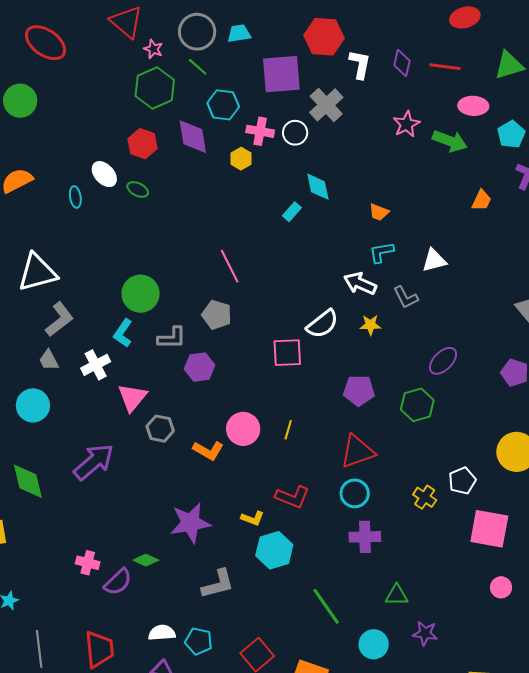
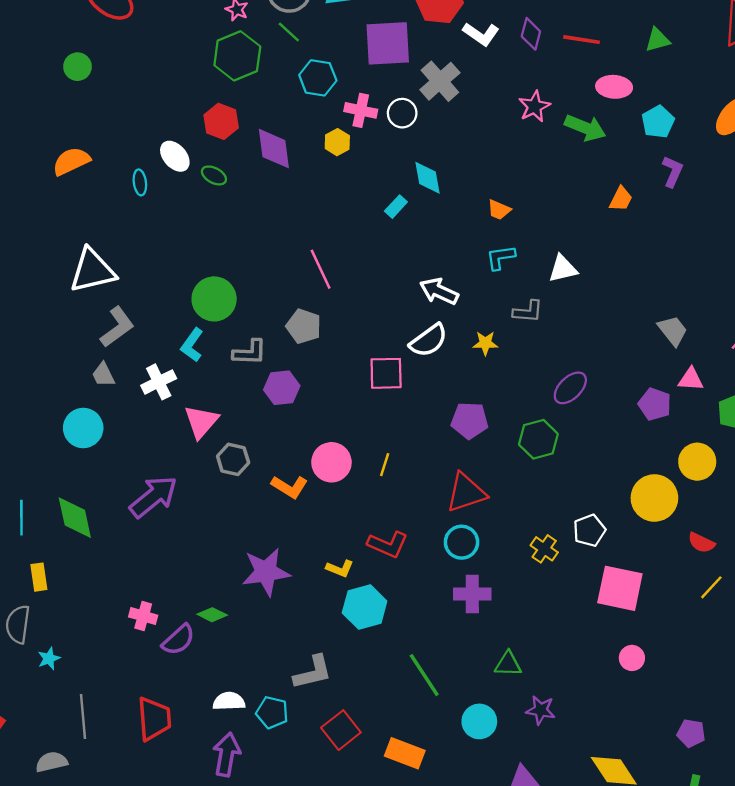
white L-shape: (360, 64) -> (481, 34), turned 112
green triangle: (509, 65) -> (658, 40), size x0.7
green circle: (20, 101) -> (78, 67), size x0.7
purple diamond: (193, 137) -> (274, 149), moved
white arrow: (360, 283) -> (439, 291), moved
gray L-shape: (406, 297) -> (528, 311), turned -60
gray L-shape: (218, 584) -> (313, 672), moved

